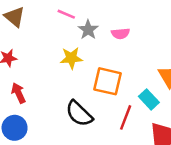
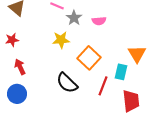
orange square: (108, 81) -> (89, 58), turned 30
cyan rectangle: (149, 99) -> (121, 72), turned 56

